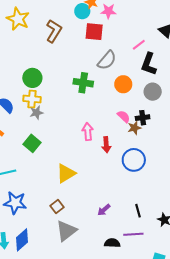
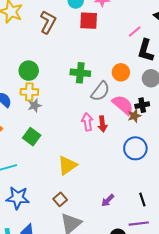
gray semicircle: (107, 60) -> (100, 91), moved
pink semicircle: (124, 116) -> (123, 105), size x1.6
red arrow: (106, 145) -> (102, 124), moved

